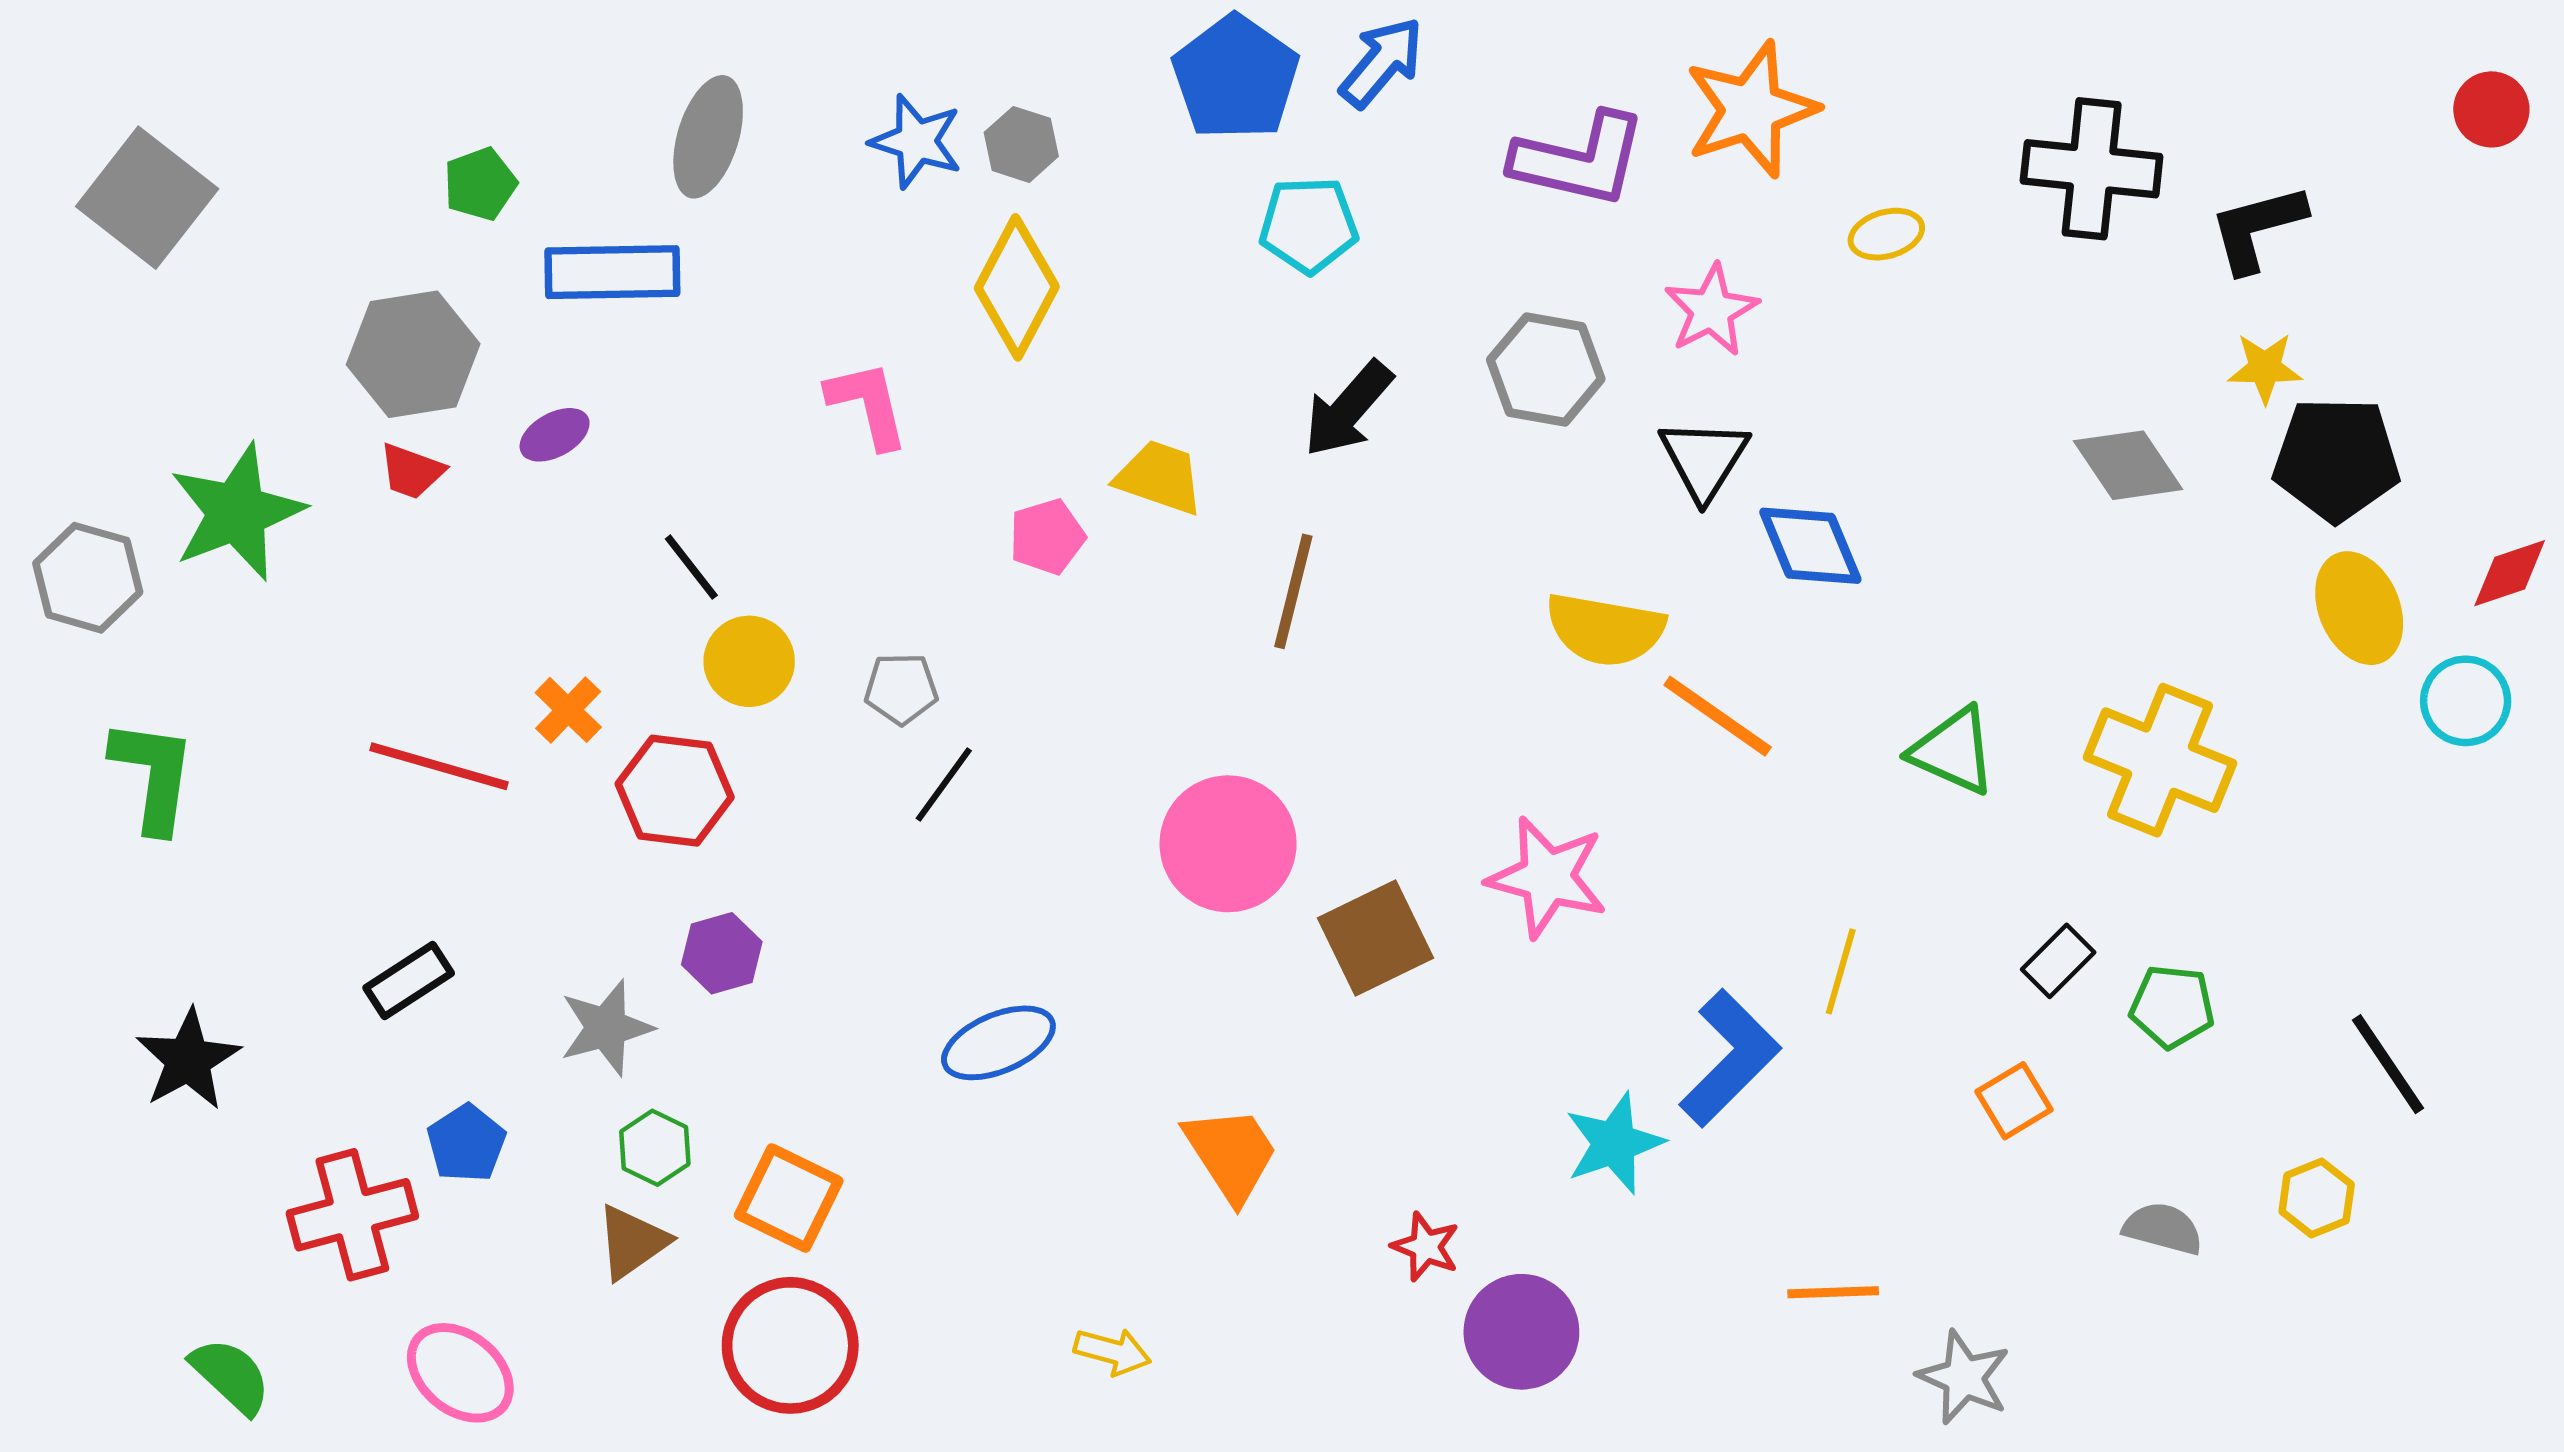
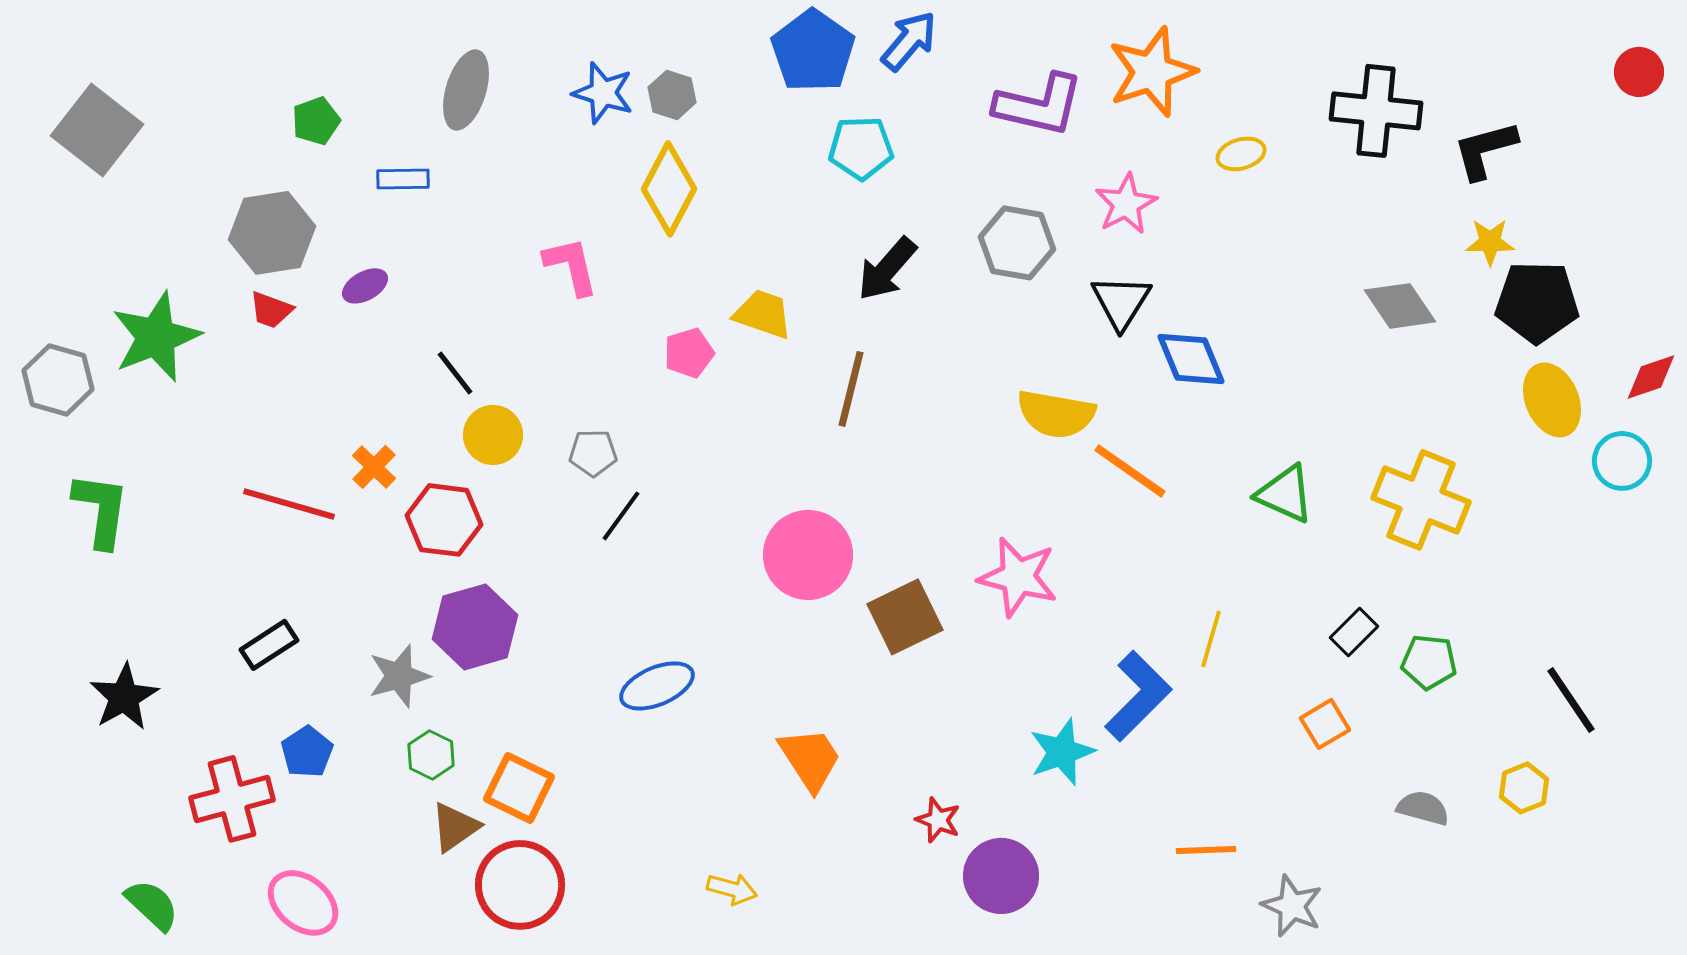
blue rectangle: (612, 272) -> (403, 179), size x0.6
purple hexagon: (722, 953) -> (475, 627), size x1.6
brown triangle: (632, 1242) -> (455, 827), moved

